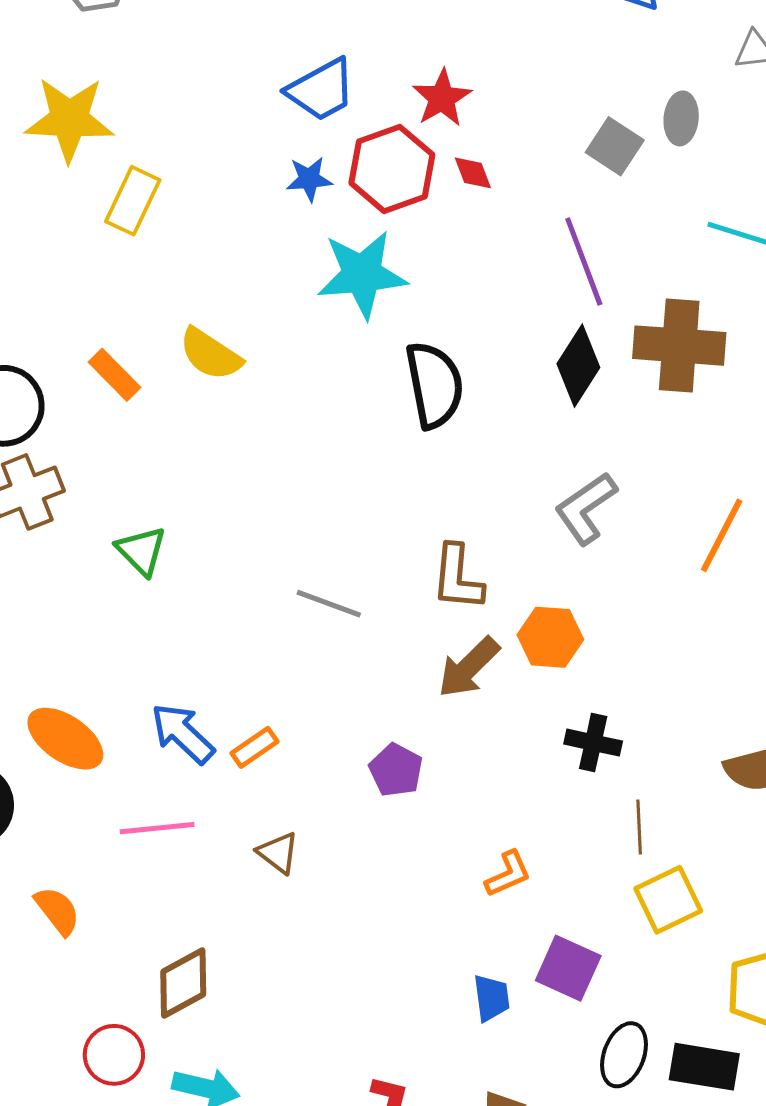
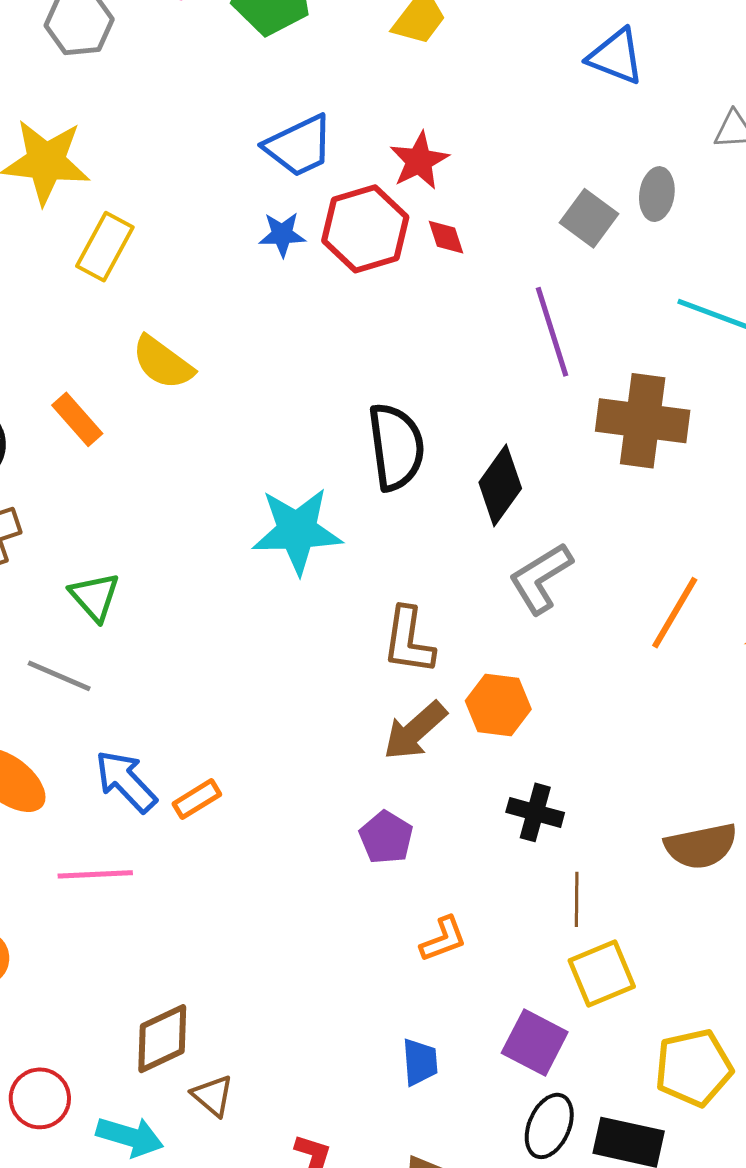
cyan star: (362, 274) -> (297, 531), moved
yellow semicircle: (210, 354) -> (163, 363), moved
black diamond: (578, 366) -> (500, 485), moved
gray line: (329, 604) -> (59, 676), moved
purple pentagon: (396, 770) -> (386, 837), moved
brown triangle: (278, 853) -> (213, 1096), moved
purple square: (568, 968) -> (535, 1042), moved
brown diamond: (183, 983) -> (162, 1039), moved

